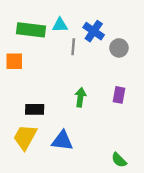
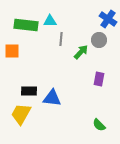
blue cross: (94, 31) -> (108, 19), moved
green arrow: (80, 97) -> (81, 52), moved, turned 35
blue triangle: (62, 141) -> (52, 98), moved
green semicircle: (119, 160) -> (99, 125), moved

